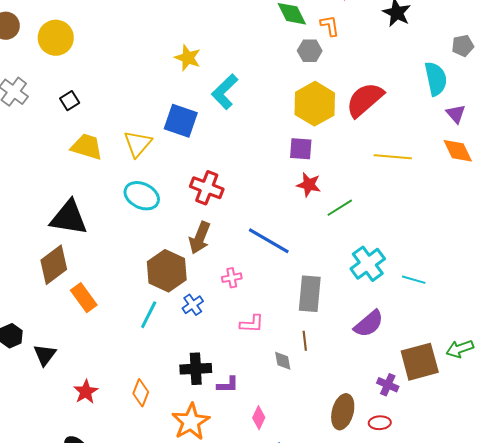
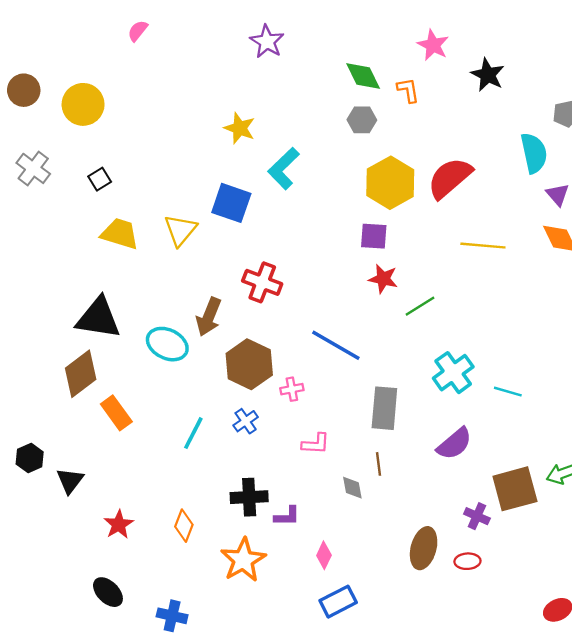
gray hexagon: (310, 51) -> (362, 120), moved
cyan ellipse: (142, 196) -> (167, 344), moved
brown arrow: (200, 238) -> (209, 317), moved
brown hexagon: (167, 271) -> (249, 364), moved

